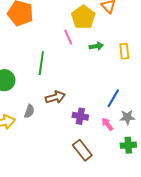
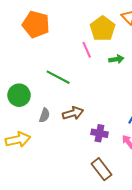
green line: (41, 63) -> (58, 77), turned -70
gray semicircle: (29, 111) -> (44, 115), moved

